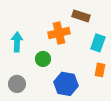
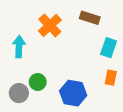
orange cross: (59, 33) -> (50, 25), moved, turned -30
green circle: (43, 59) -> (38, 82), moved

